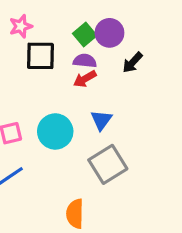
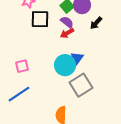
purple semicircle: (85, 61) -> (67, 22), turned 32
cyan circle: (55, 131) -> (65, 65), moved

